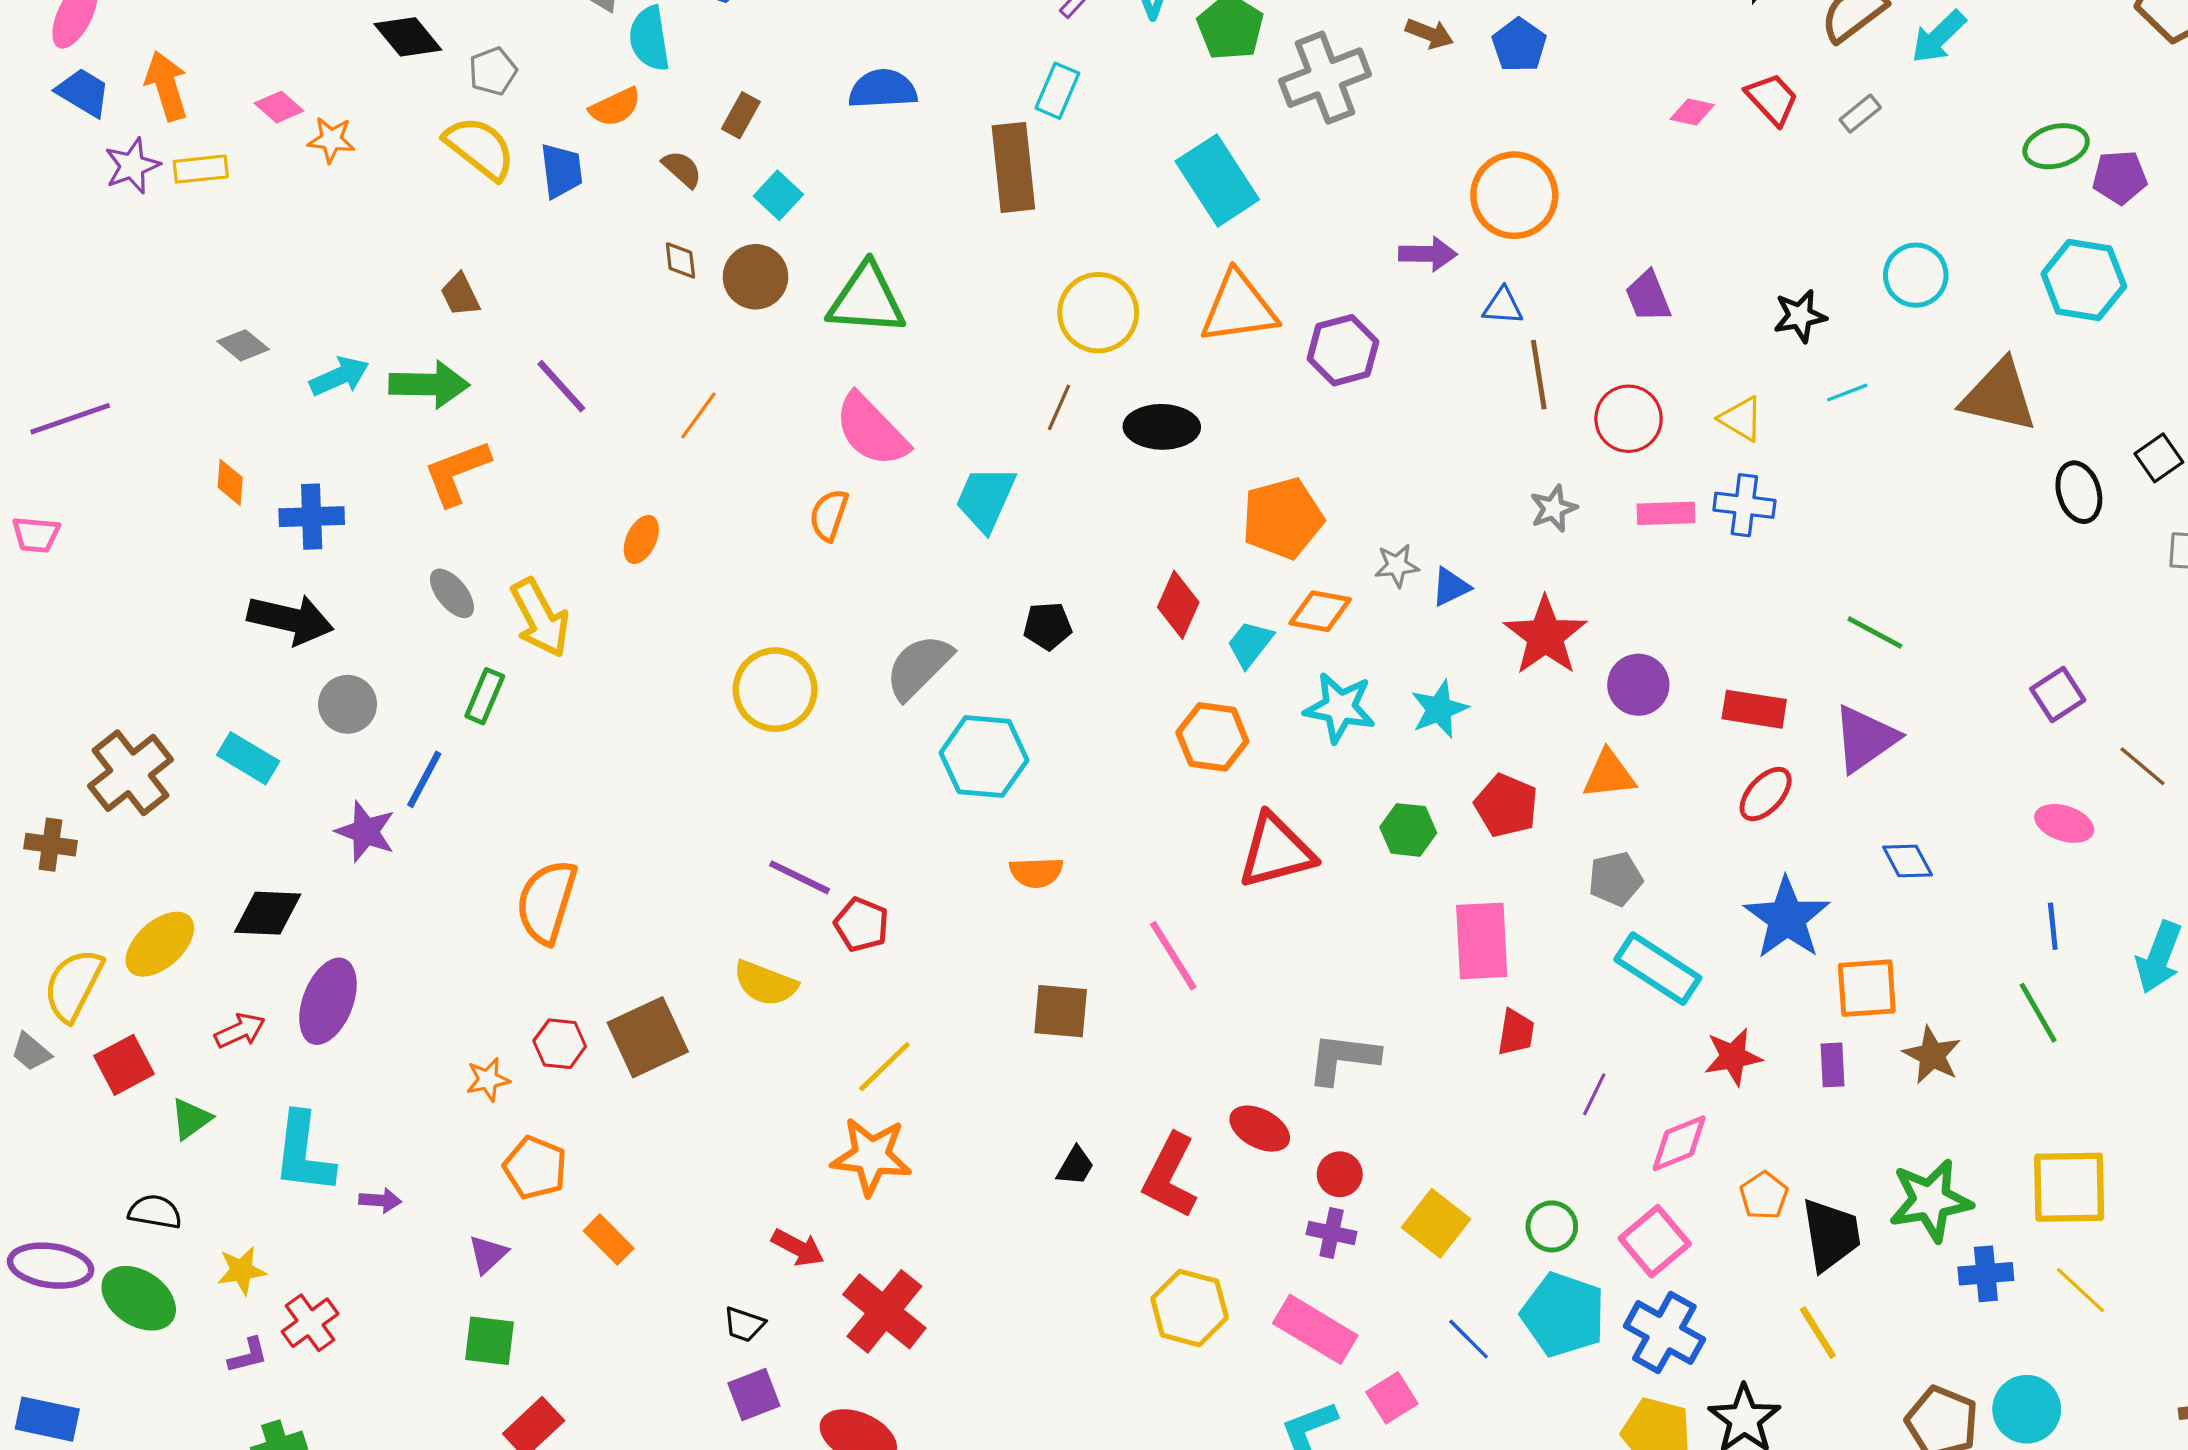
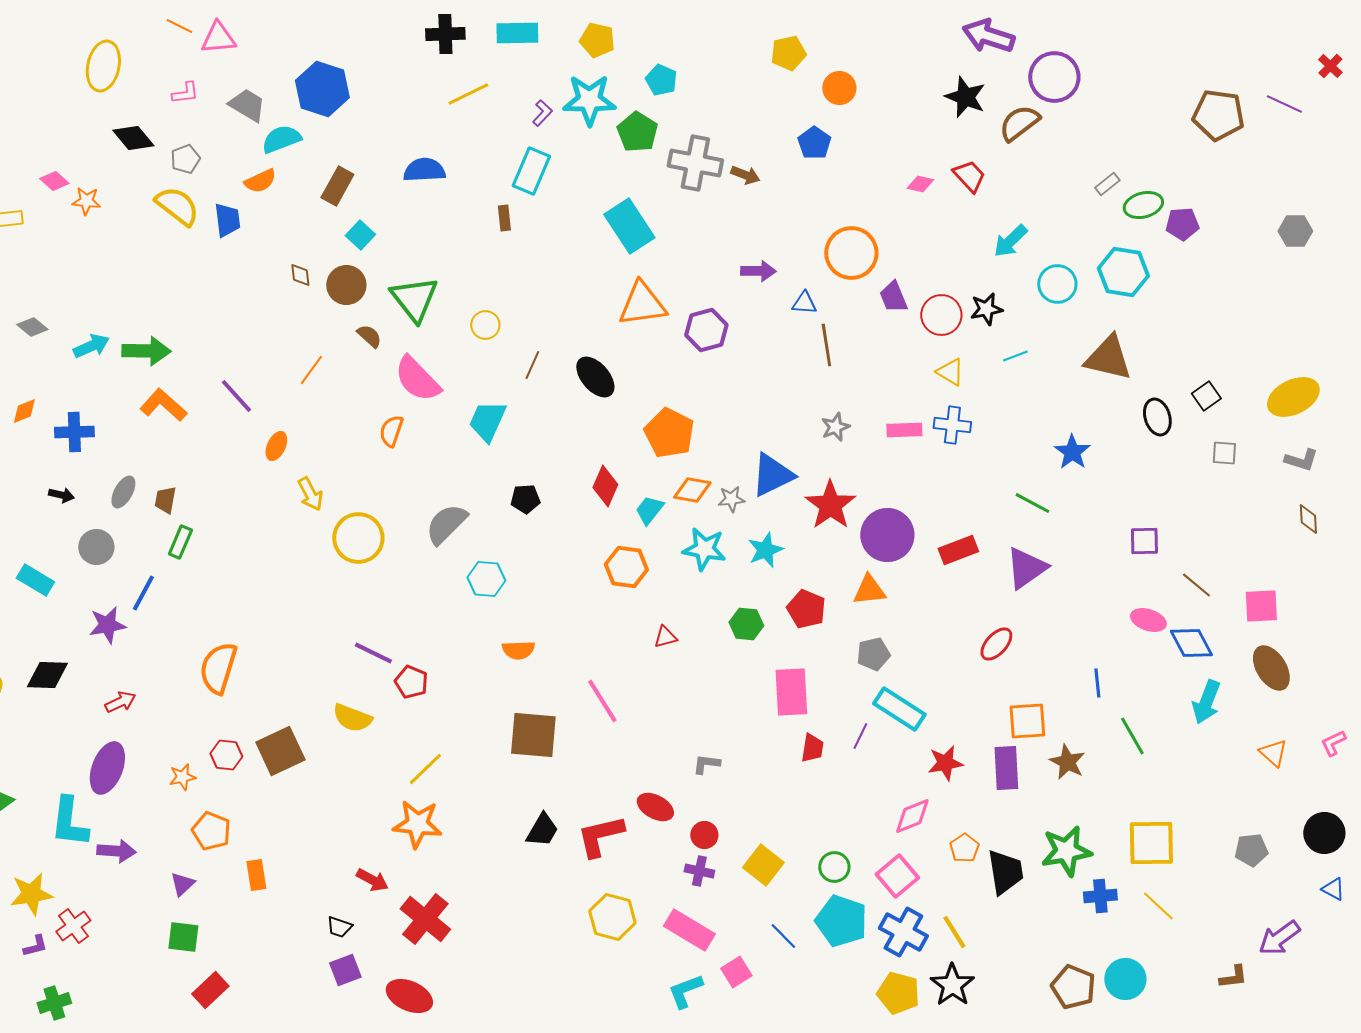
brown arrow: (1429, 34) -> (745, 175), moved
cyan arrow: (1939, 37) -> (1010, 241), moved
cyan semicircle: (649, 39) -> (281, 139), turned 78
gray cross: (1325, 78) -> (695, 163), turned 32
cyan rectangle: (1057, 91) -> (531, 171), size x1.4
gray rectangle: (1860, 114) -> (1107, 184), moved
brown rectangle: (741, 115) -> (337, 186), size x1.4
brown rectangle: (1013, 167) -> (504, 218), size x0.5
brown semicircle: (682, 169) -> (369, 336), moved
orange circle: (1514, 195) -> (851, 253), moved
cyan hexagon: (2084, 280) -> (1123, 272), moved
brown trapezoid: (460, 295) -> (165, 500), moved, turned 36
green triangle: (866, 300) -> (414, 299), turned 48
yellow circle: (1098, 313) -> (485, 325), moved, size x0.6
purple line: (561, 386) -> (236, 396), moved
red circle: (1629, 419) -> (941, 315), moved
black ellipse: (1162, 427) -> (595, 377), turned 48
orange L-shape: (457, 473) -> (163, 405), turned 63
orange diamond: (230, 482) -> (24, 411), turned 64
orange pentagon: (1283, 518) -> (669, 433), turned -30
gray star: (1397, 566) -> (731, 499), moved
blue triangle: (1451, 587) -> (772, 475), size x1.8
gray ellipse: (452, 593) -> (123, 492), moved, turned 68
yellow arrow: (540, 618) -> (310, 494), moved, size x0.7
black arrow: (290, 619) -> (61, 495), size x0.5
purple circle: (1638, 685) -> (887, 535), size x1.4
purple square: (2058, 695) -> (1144, 541), turned 32
red rectangle: (1754, 709) -> (958, 550), turned -30
cyan hexagon: (984, 757) -> (486, 579), size x0.7
red ellipse: (1766, 794) -> (996, 644), moved
purple star: (366, 832) -> (107, 625), turned -30
red triangle: (1276, 851) -> (665, 637), size x0.5
blue diamond: (1908, 861) -> (1191, 643), moved, size x1.4
blue star: (1787, 918) -> (1072, 452), moved, size x0.7
blue line: (2053, 926) -> (1097, 683), moved
purple ellipse: (328, 1001) -> (107, 768), moved
brown square: (1061, 1011) -> (533, 735), size x1.4
red arrow: (240, 1031) -> (120, 702), moved
gray L-shape: (1343, 1058) -> (706, 764), size x0.6
purple rectangle: (1833, 1065) -> (1006, 768), size x1.6
purple line: (1594, 1094) -> (860, 736), moved
black trapezoid: (1075, 1166) -> (542, 830), size x1.4
red L-shape: (1170, 1176) -> (600, 836), turned 50
purple arrow: (380, 1200) -> (116, 851), size x1.5
orange rectangle: (609, 1240) -> (256, 875), turned 36
yellow star: (241, 1271) -> (31, 894), size x1.4
yellow line: (1818, 1333) -> (954, 932), moved

